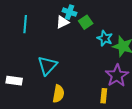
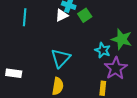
cyan star: (105, 38) -> (103, 50), moved
cyan triangle: (47, 66) -> (61, 58), moved

